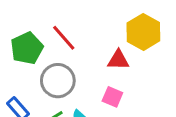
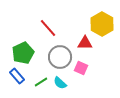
green pentagon: (27, 48) -> (23, 53), moved
gray circle: (58, 81) -> (60, 57), moved

